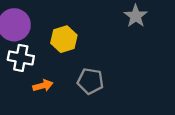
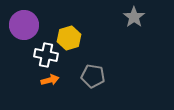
white cross: (21, 58) -> (46, 55), moved

